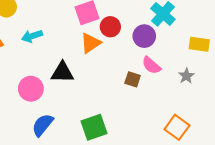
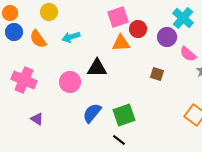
orange triangle: (90, 43) -> (121, 43), turned 30
pink semicircle: (151, 65) -> (188, 54), moved
blue semicircle: (43, 125) -> (92, 113), moved

